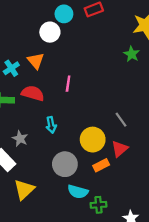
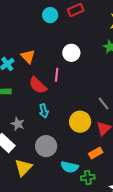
white circle: (50, 32) -> (71, 53), moved
red semicircle: (33, 93) -> (38, 85), moved, turned -150
gray circle: (65, 164) -> (46, 146), moved
orange rectangle: (101, 165) -> (96, 153), moved

